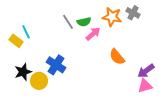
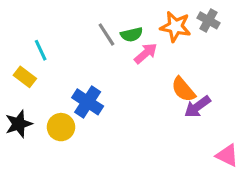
yellow rectangle: (16, 41) -> (25, 77), moved
purple arrow: (146, 71) -> (197, 107), moved
black star: (23, 72) -> (19, 124), moved
pink triangle: (145, 86) -> (227, 155), moved, turned 42

